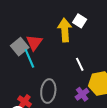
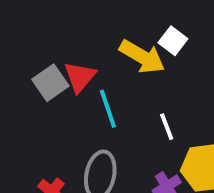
yellow arrow: (65, 30) -> (142, 57), turned 120
cyan line: (29, 58) -> (108, 109), moved

